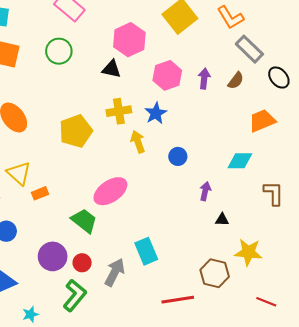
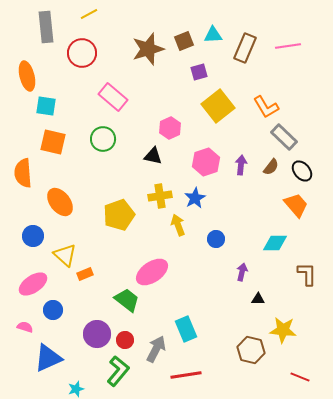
pink hexagon: (129, 40) -> (170, 128), size x0.7
black ellipse: (279, 77) -> (302, 171), moved
orange trapezoid: (262, 121) -> (296, 205), turned 72
red line: (178, 300) -> (186, 375), moved

